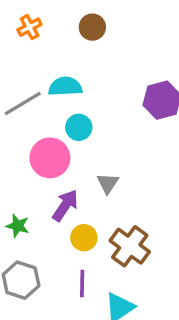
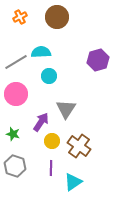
brown circle: (92, 27) -> (57, 17), size x1.5
pink circle: (50, 158) -> (16, 94), moved
gray triangle: (108, 183) -> (66, 109), size x1.5

